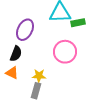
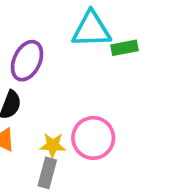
pink circle: (65, 52) -> (93, 138), moved

